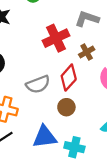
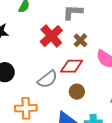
red diamond: (69, 78) -> (72, 66), turned 65

